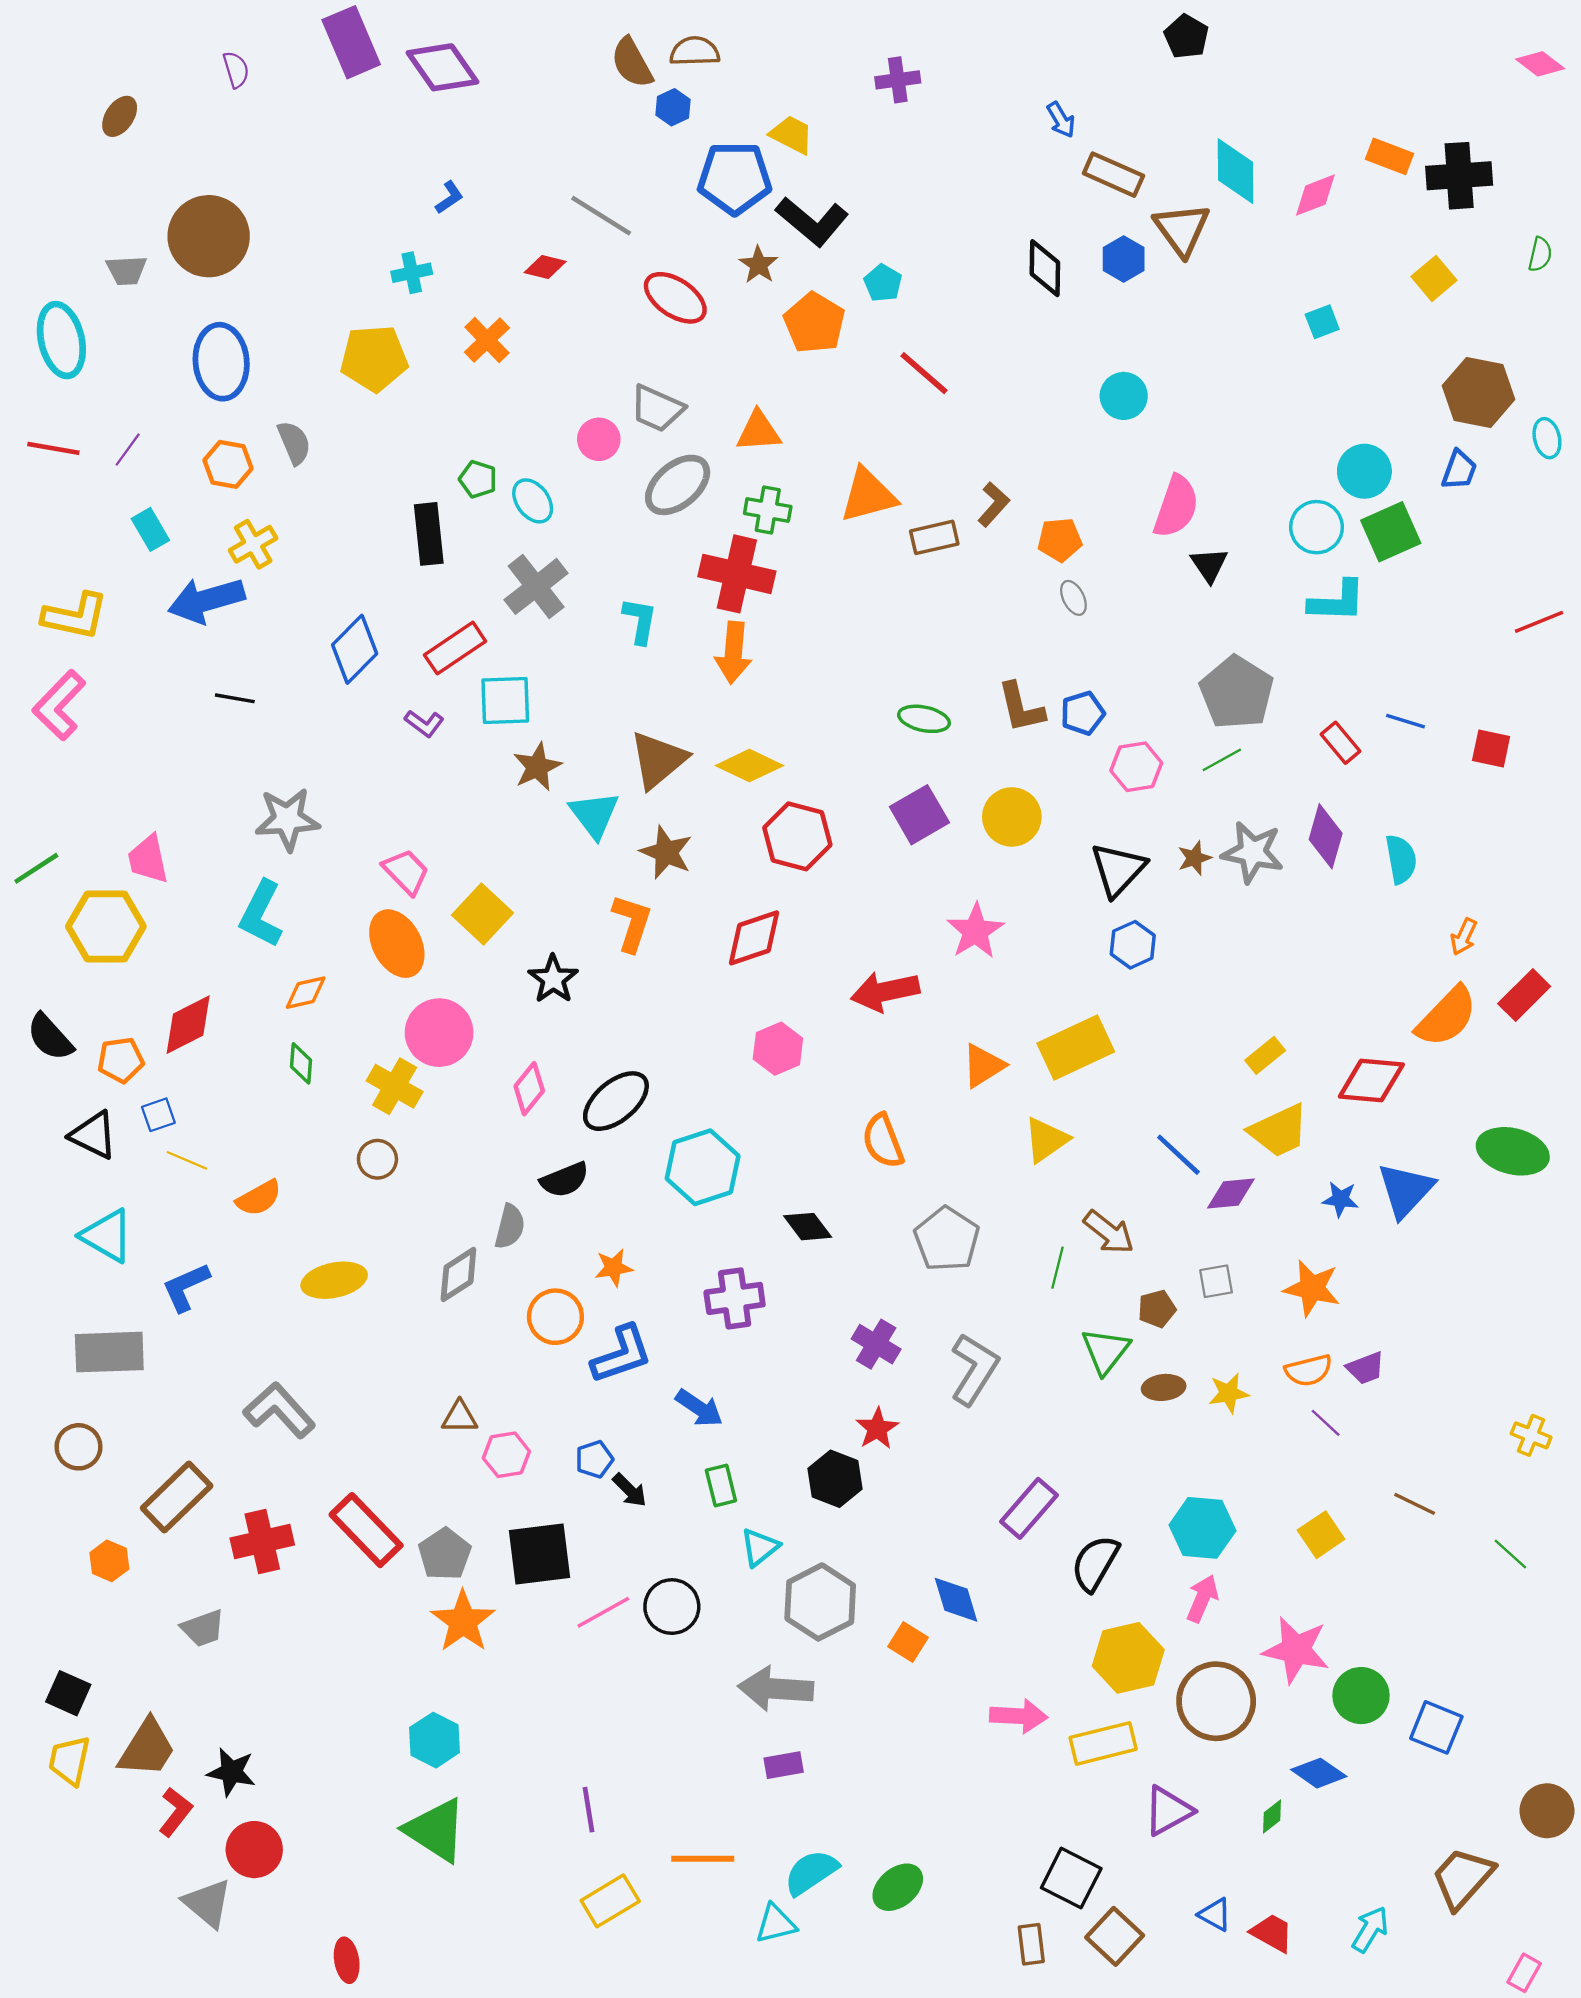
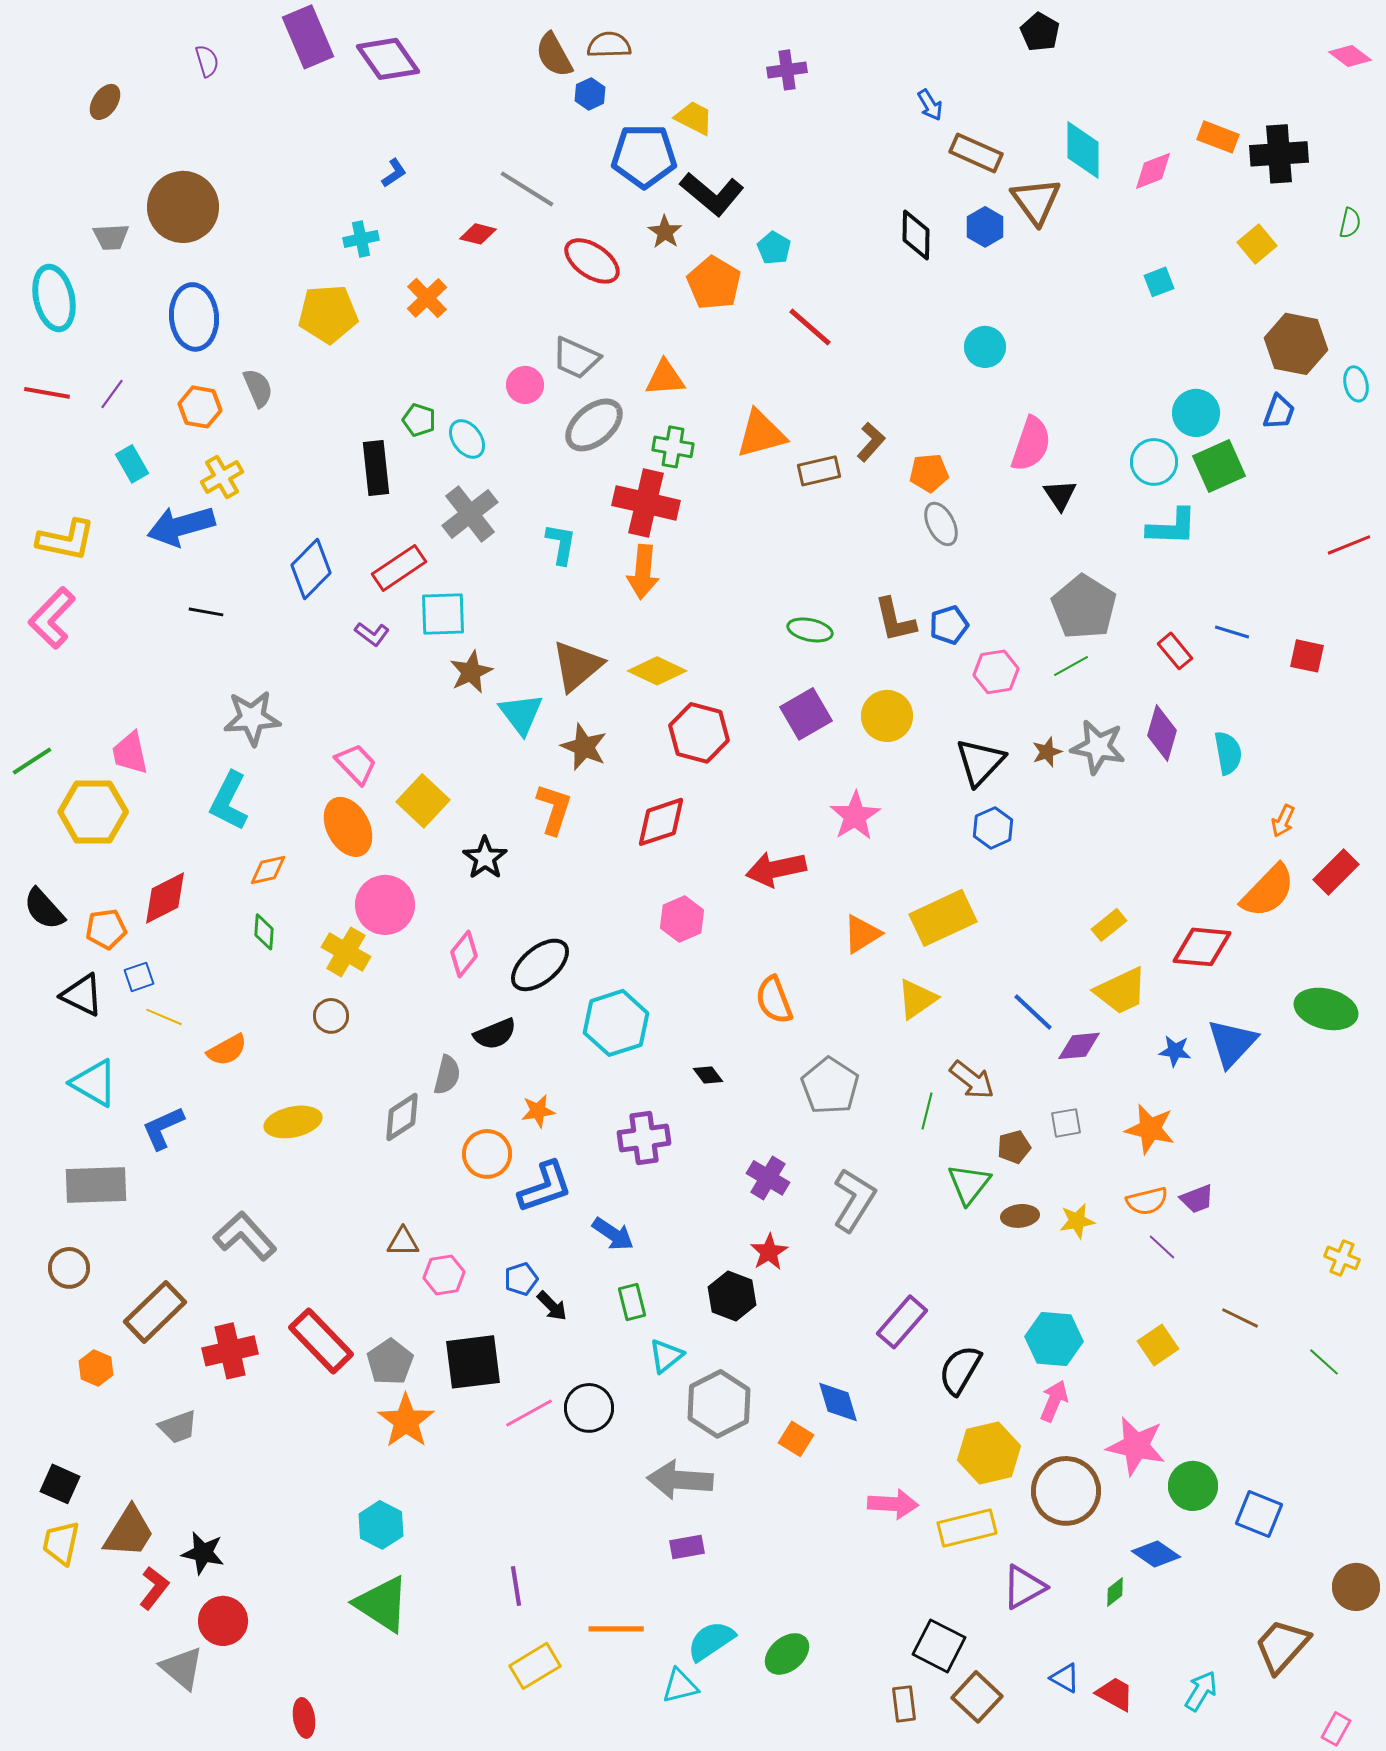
gray ellipse: (1073, 598) -> (941, 524), size x1.4
black diamond: (808, 1227) -> (708, 1075), size x0.7

